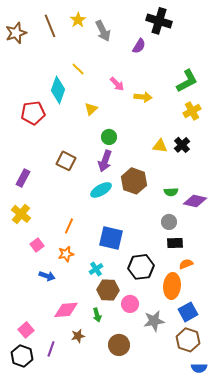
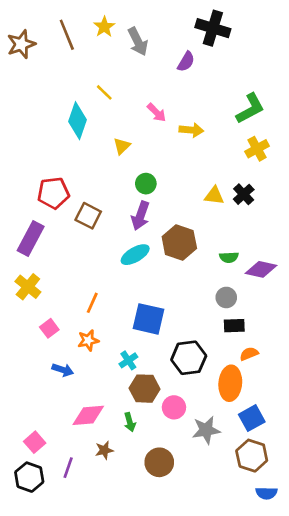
red pentagon: (33, 113) -> (53, 193), moved
purple rectangle: (23, 178) -> (31, 239), size x1.4

